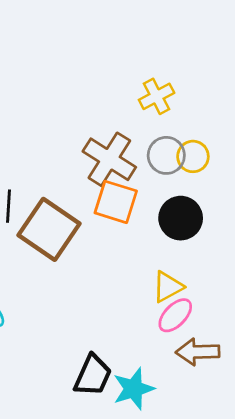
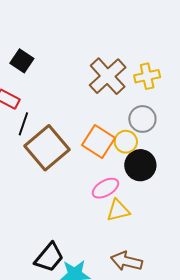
yellow circle: (193, 156) -> (126, 142), moved
brown cross: (109, 159) -> (108, 76), moved
pink ellipse: (175, 315) -> (105, 188), moved

